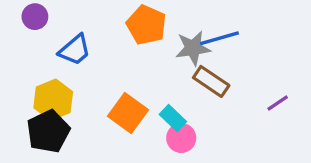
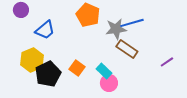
orange square: (128, 113) -> (77, 68), size x0.7
black pentagon: (48, 131) -> (48, 74), moved

